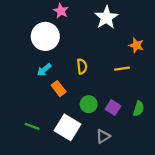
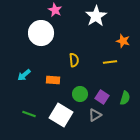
cyan arrow: (44, 70) -> (24, 75), moved
orange rectangle: (59, 89) -> (53, 80), turned -48
gray triangle: (103, 136) -> (95, 115), moved

